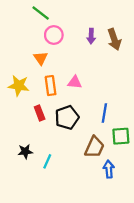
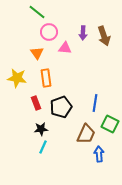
pink triangle: (75, 82) -> (65, 48), moved
green square: (121, 136) -> (110, 124), turned 30
black star: (25, 152) -> (41, 129), moved

